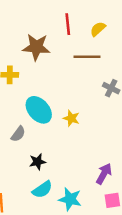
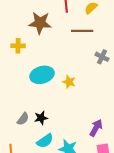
cyan ellipse: (39, 110) -> (42, 75), turned -65
gray semicircle: (18, 134) -> (23, 119), moved

